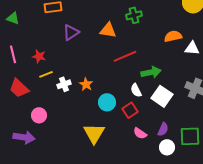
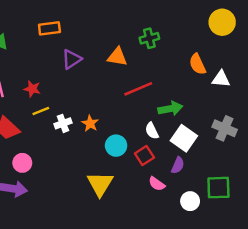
orange semicircle: (173, 36) -> (197, 64), turned -102
pink circle: (39, 115) -> (22, 163), moved
purple semicircle: (163, 129) -> (178, 165), moved

